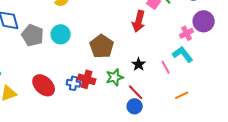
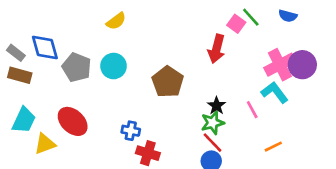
purple circle: (204, 21) -> (302, 65), moved
pink cross: (187, 33) -> (280, 65), size x1.6
green star: (115, 77) -> (213, 123), moved
red cross: (87, 79) -> (148, 153), moved
red ellipse: (44, 85) -> (73, 121), moved

